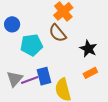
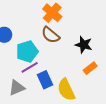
gray triangle: (15, 79) -> (17, 88), turned 36
purple line: (30, 80) -> (30, 67), moved

